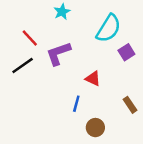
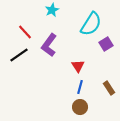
purple L-shape: (58, 53) -> (49, 45), turned -35
red triangle: (93, 79) -> (78, 66), turned 32
blue line: (76, 104) -> (80, 87), moved

